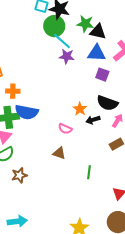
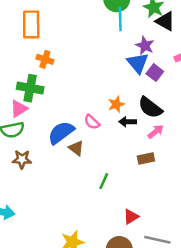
cyan line: (62, 41) -> (120, 19), turned 30
blue triangle: (97, 53) -> (138, 63), moved, turned 30
purple star: (67, 56) -> (145, 46), moved
blue semicircle: (27, 112) -> (61, 133), moved, turned 115

